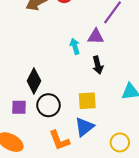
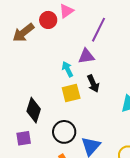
yellow square: (87, 101) -> (71, 93), moved
black circle: (48, 105) -> (64, 132), moved

